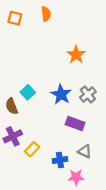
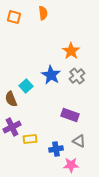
blue star: (61, 94) -> (51, 75), moved
gray cross: (88, 94) -> (77, 76), moved
yellow rectangle: (32, 149) -> (30, 139), turned 40

